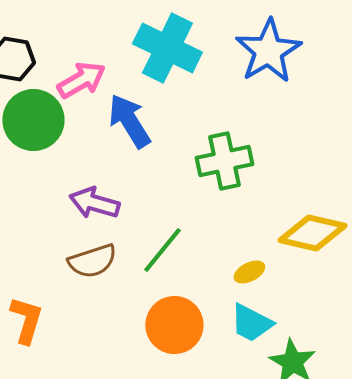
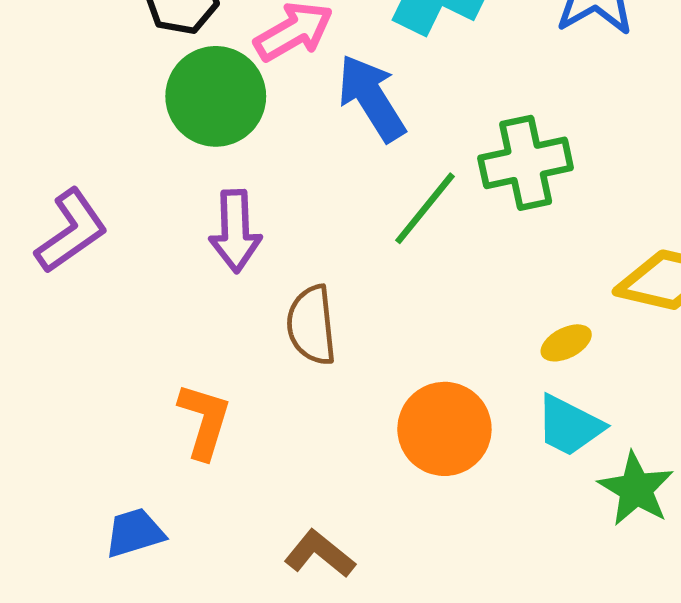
purple arrow: (94, 203) -> (235, 231), moved, turned -108
green line: (162, 250) -> (425, 208), moved
brown semicircle: (92, 261) -> (311, 325), turned 102

